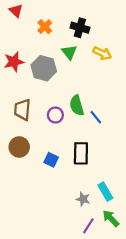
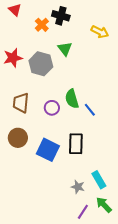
black cross: (80, 28) -> (61, 16), moved
yellow arrow: (102, 53) -> (100, 32), moved
blue square: (51, 160) -> (48, 150), size x1.6

